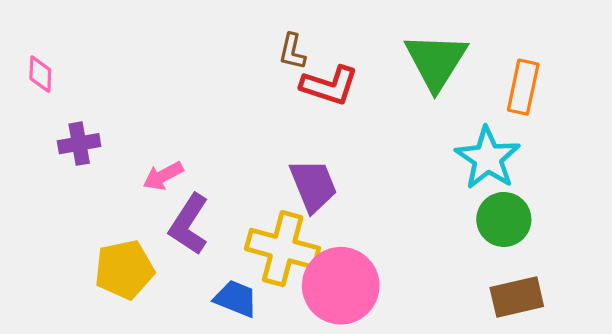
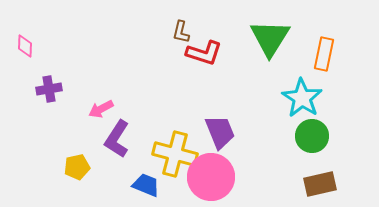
purple trapezoid: (313, 186) -> (220, 132), moved
yellow pentagon: (124, 270) -> (77, 167), size x0.7

